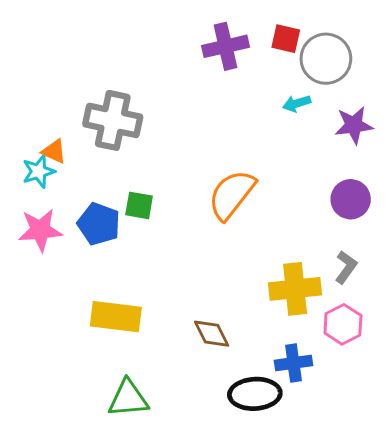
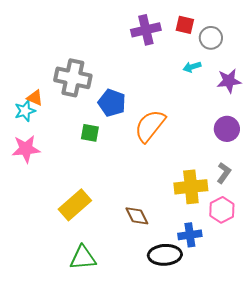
gray circle: (326, 59) -> (211, 38), size x0.7
blue pentagon: (99, 224) -> (112, 103), moved
yellow rectangle: (116, 317) -> (75, 205), turned -48

